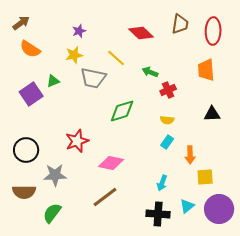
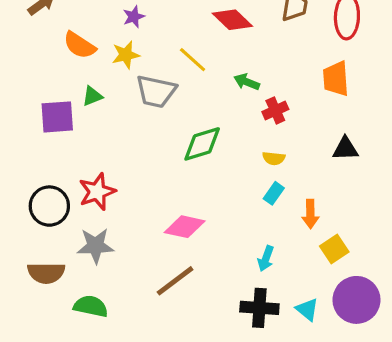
orange semicircle: (30, 49) -> (80, 45), moved
purple square: (31, 94) -> (57, 117), turned 30
red star: (77, 141) -> (97, 192), moved
yellow square: (205, 177) -> (334, 249), turned -30
cyan triangle: (187, 206) -> (307, 309), moved, turned -42
green semicircle: (52, 213) -> (91, 306), turned 65

